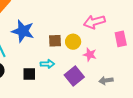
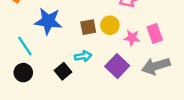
pink rectangle: (121, 39) -> (155, 33), moved
black square: (29, 74) -> (63, 71), turned -32
gray arrow: (106, 81) -> (156, 66), size x1.6

